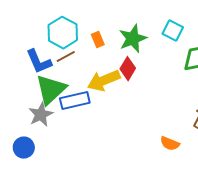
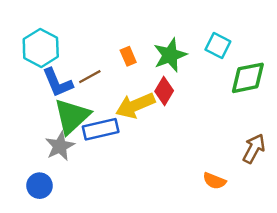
cyan hexagon: (63, 33) -> (41, 48), moved

